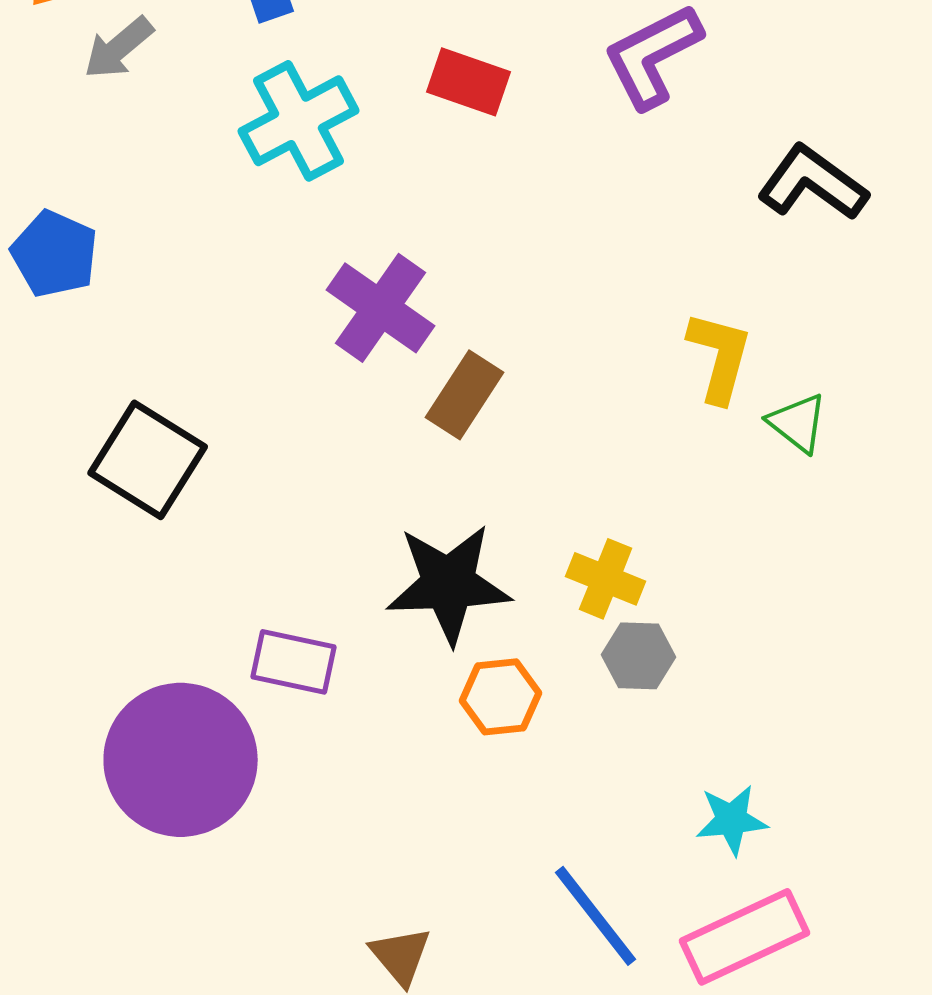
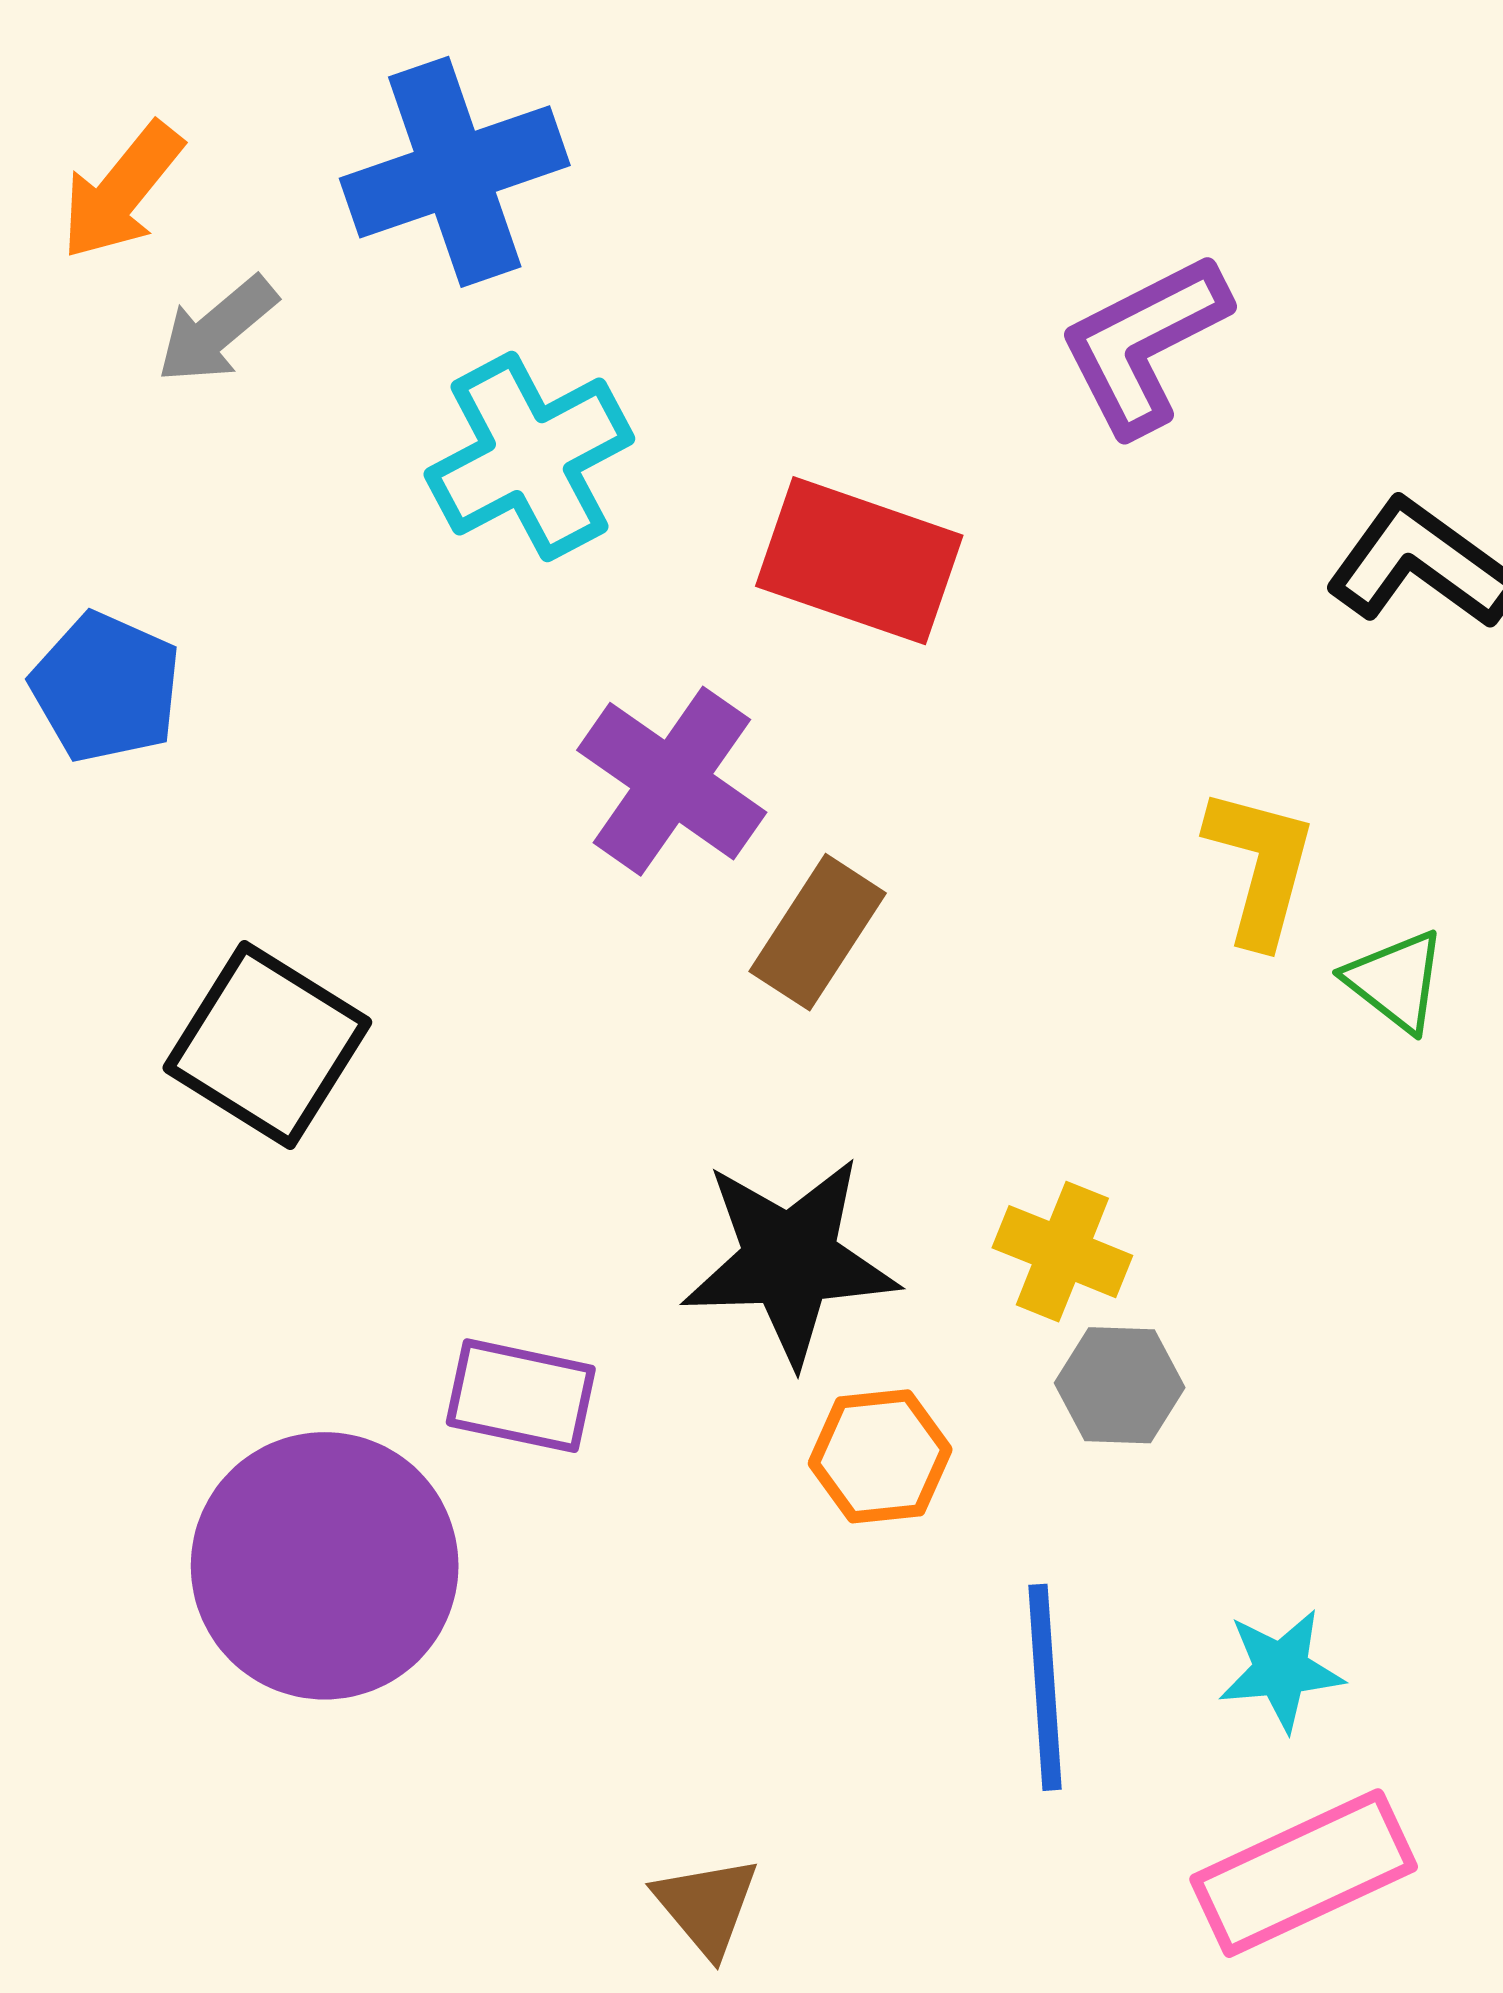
red rectangle: (469, 82) -> (859, 561), moved, size x1.4
blue line: (596, 916) -> (1045, 1687), moved, turned 34

